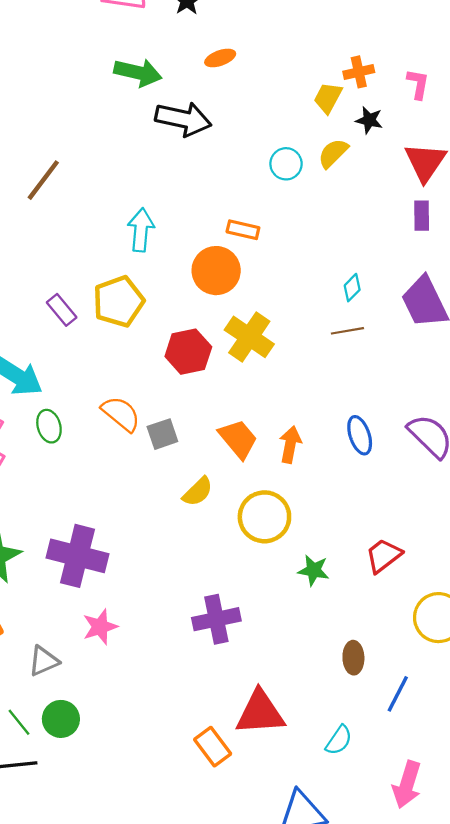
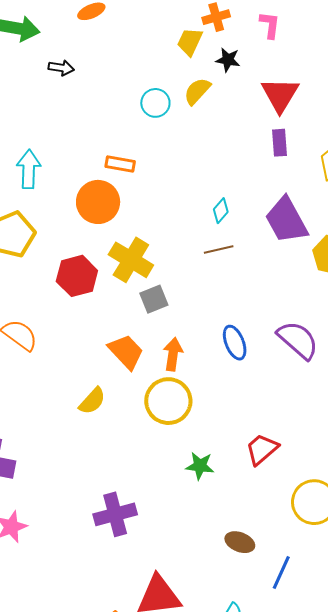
black arrow: (183, 119) -> (61, 68), size x0.5
gray square: (162, 434) -> (154, 299), moved
yellow circle: (264, 517) -> (168, 401), moved
brown ellipse: (353, 658) -> (240, 542), turned -64

